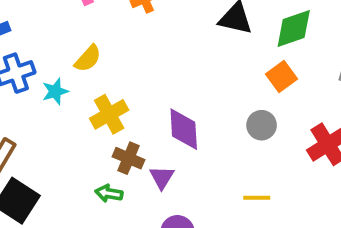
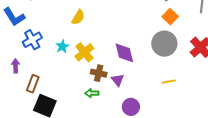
yellow semicircle: (88, 59) -> (78, 17), moved
cyan star: (55, 91) -> (62, 46), moved
gray circle: (262, 125) -> (164, 44), size x1.6

